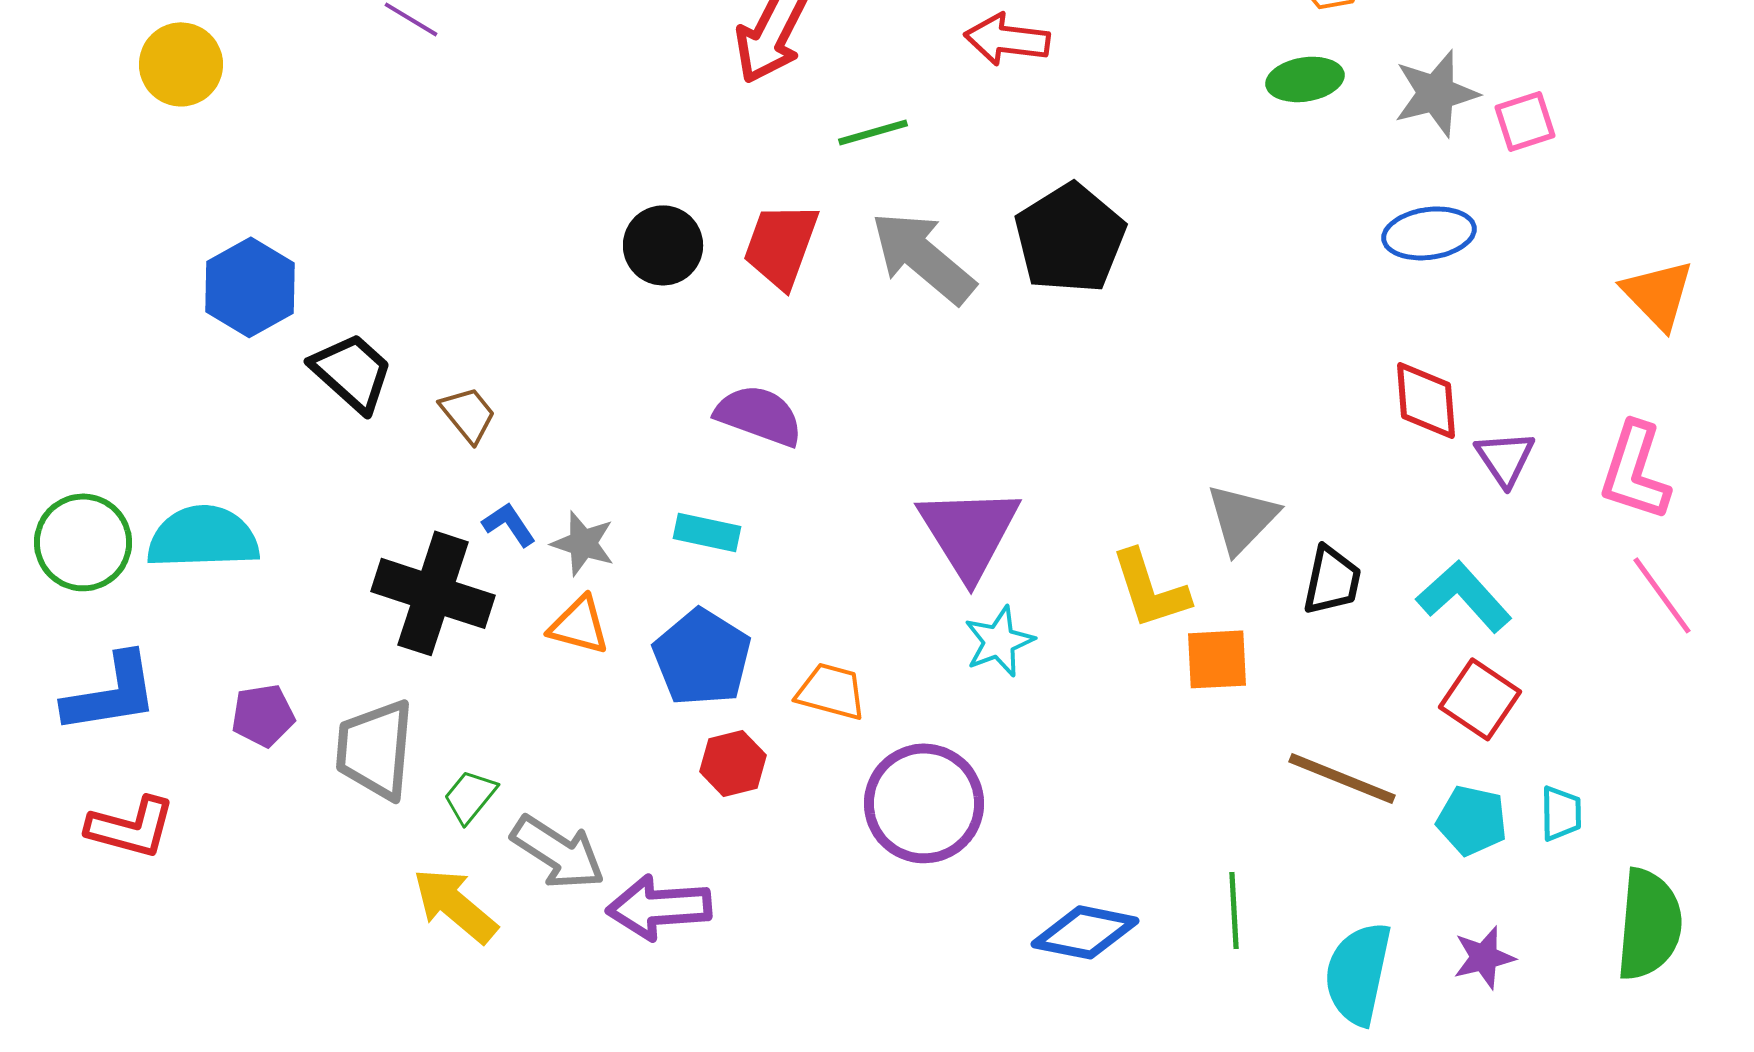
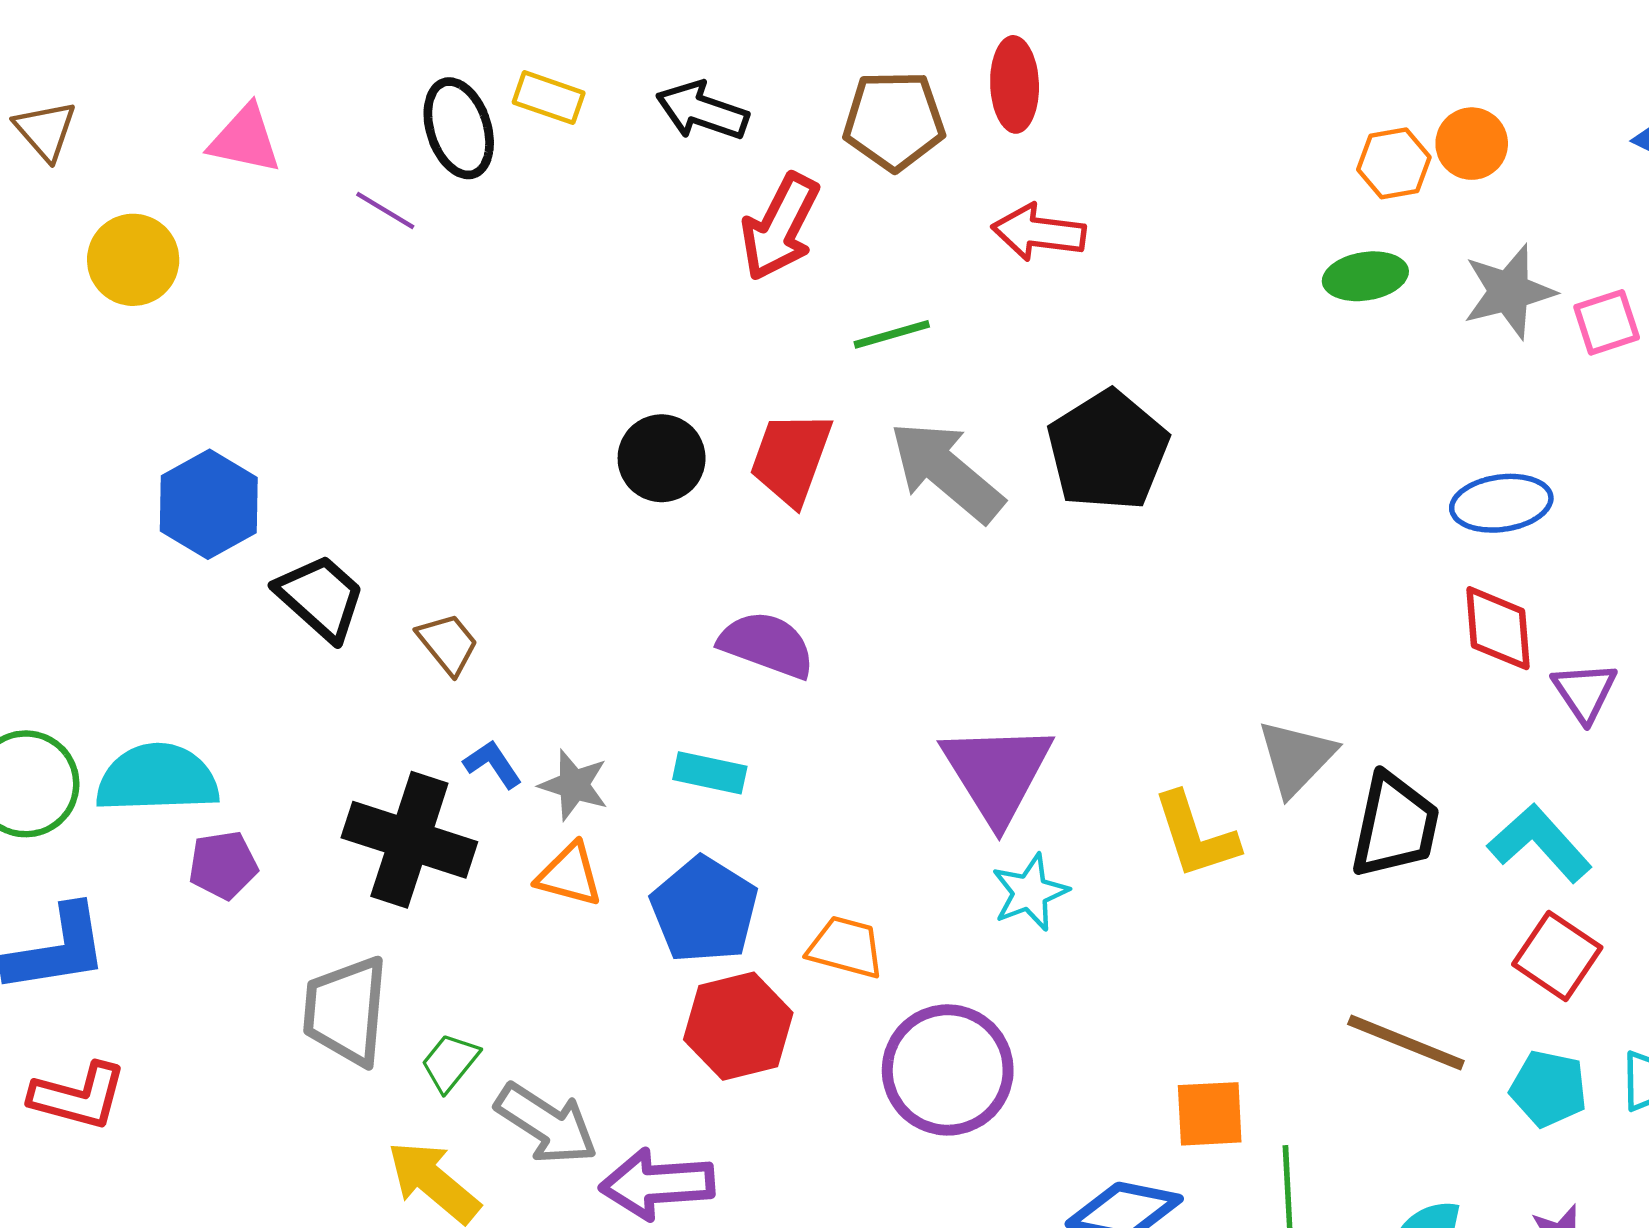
blue ellipse: (1429, 233) -> (1501, 503), moved
black trapezoid: (1332, 580) -> (1395, 826), size x1.4
orange square: (1217, 659) -> (1210, 1114), moved
purple pentagon: (263, 715) -> (223, 865), moved
red hexagon: (733, 763) -> (738, 1026), size x1.5

